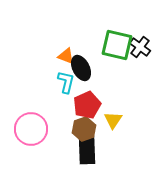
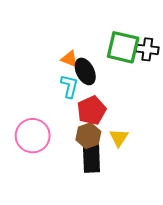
black cross: (140, 47) -> (147, 49), turned -30
yellow triangle: (113, 120) -> (119, 138), moved

